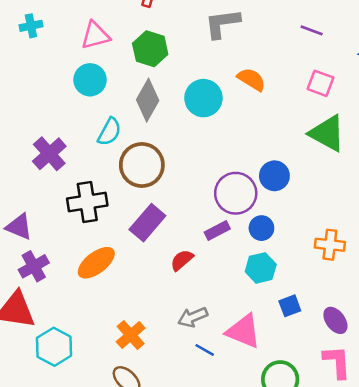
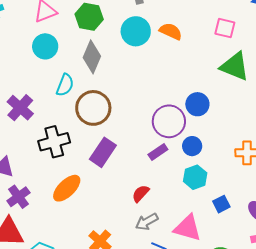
cyan circle: (203, 98) -> (136, 31), moved
red semicircle: (182, 260) -> (141, 194), moved

